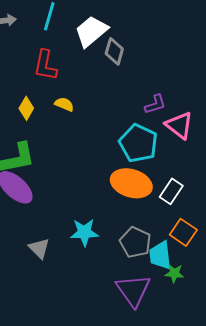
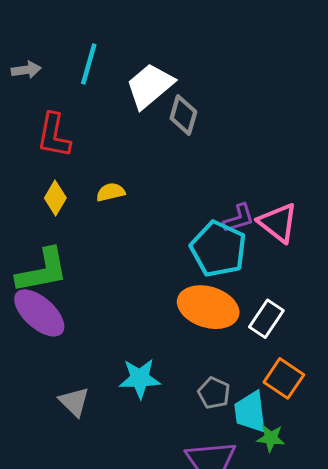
red L-shape: (45, 65) -> (54, 135), moved
yellow semicircle: (64, 104) -> (111, 192), turned -36
purple L-shape: (155, 104) -> (239, 218), moved
gray pentagon: (135, 242) -> (214, 393), size x0.7

